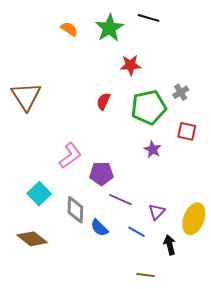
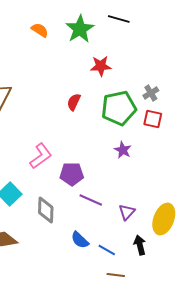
red square: (187, 131) -> (153, 119), moved
blue semicircle: (99, 228) -> (80, 240), moved
blue line: (137, 232) -> (107, 250), moved

